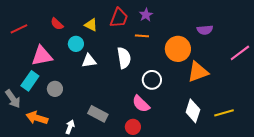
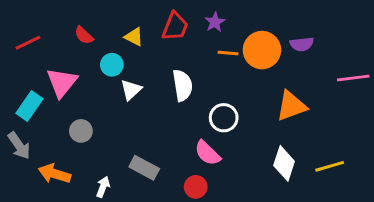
orange line: (142, 36) -> (228, 53), moved
orange circle: (178, 49) -> (262, 50), moved
pink line: (240, 53) -> (353, 78), turned 30
pink triangle: (42, 56) -> (62, 82), turned -40
white triangle: (89, 61) -> (131, 90), turned -35
cyan rectangle: (30, 81) -> (29, 106), moved

